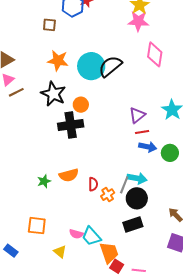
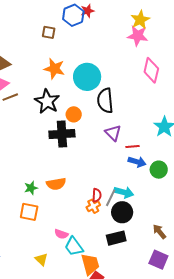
black semicircle: (110, 66) -> (105, 101), moved, turned -60
purple triangle: (137, 115) -> (113, 133), moved, turned -42
red semicircle: (93, 184) -> (97, 195), moved
orange square: (37, 226) -> (29, 212), moved
pink semicircle: (76, 234) -> (61, 234), moved

